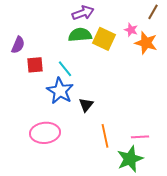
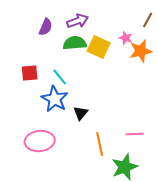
orange star: (146, 43) -> (141, 51), turned -30
purple semicircle: (18, 45) -> (46, 27), moved
pink line: (140, 137) -> (135, 134), moved

